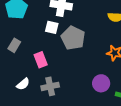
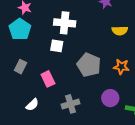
gray pentagon: (73, 38) -> (89, 65), moved
gray cross: (50, 86) -> (71, 104), moved

